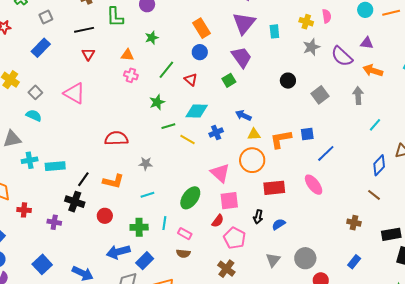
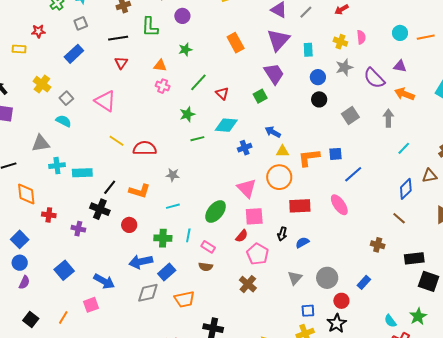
blue circle: (200, 52) -> (318, 77), moved
yellow line: (187, 139) -> (116, 141), moved
blue rectangle: (354, 262) -> (364, 282), moved

